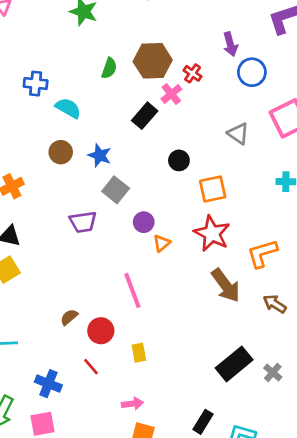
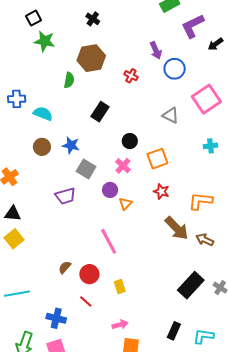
brown hexagon: (153, 61) -> (91, 58), moved
pink cross: (171, 94) -> (123, 166), moved
red star: (212, 233) -> (161, 191), size x0.6
orange L-shape: (262, 253) -> (200, 201), turned 30
brown arrow: (275, 304) -> (205, 240), moved

